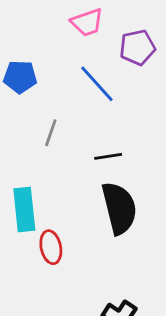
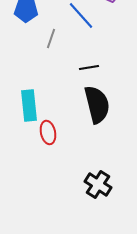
gray line: (51, 133) -> (51, 38), moved

